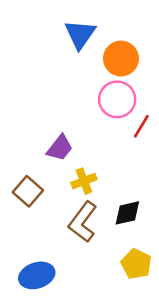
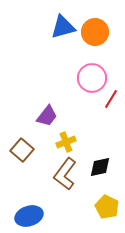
blue triangle: (80, 34) -> (63, 27), turned 40
orange circle: (121, 59) -> (95, 32), moved

